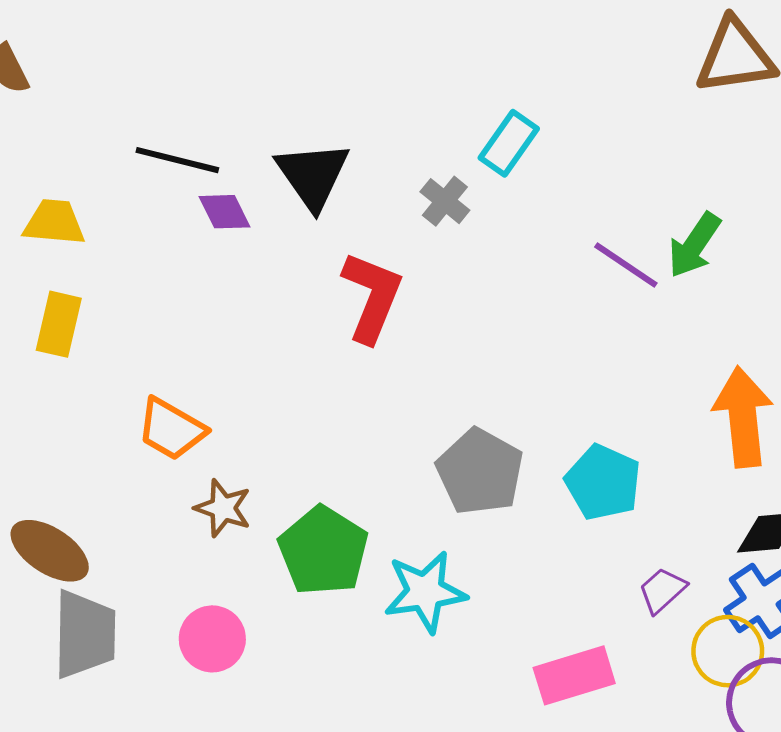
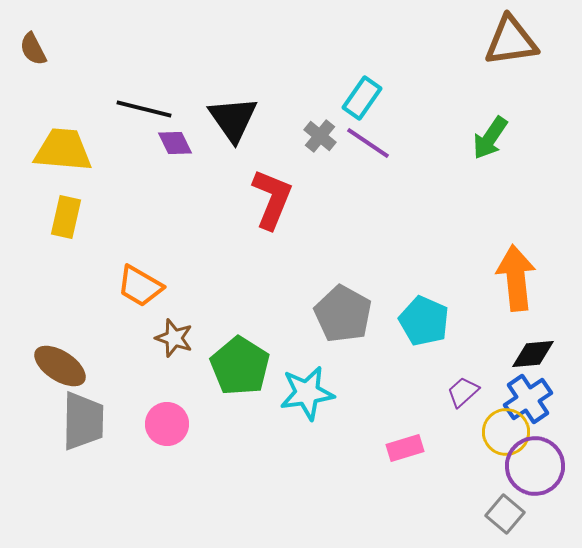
yellow trapezoid: (54, 222) -> (63, 150), size x1.4
green arrow: (694, 245) -> (490, 138), moved
purple line: (626, 265) -> (368, 143), moved
pink rectangle: (574, 675) -> (405, 448), size x0.7

